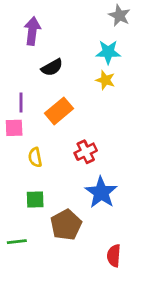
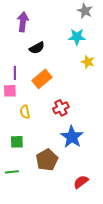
yellow star: (105, 80) -> (88, 62), moved
green square: (35, 199) -> (17, 142), moved
red semicircle: (114, 256) -> (81, 182), turned 49

